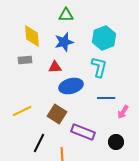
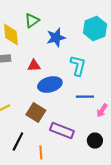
green triangle: (66, 15) -> (32, 21), moved, turned -35
cyan hexagon: (104, 38) -> (95, 29), moved
blue star: (64, 42) -> (56, 38), moved

